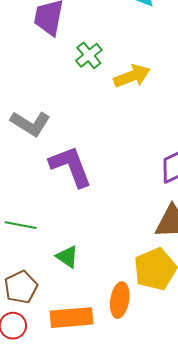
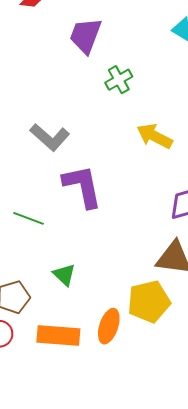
yellow arrow: (132, 76) -> (155, 136), moved, turned -141
green line: (21, 225) -> (28, 218), moved

